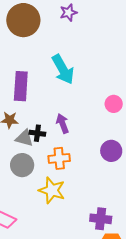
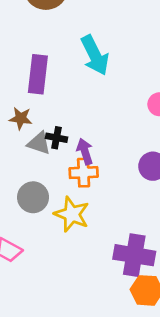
purple arrow: (62, 123) -> (85, 151), moved
gray circle: (22, 165) -> (33, 197), moved
purple cross: (101, 219) -> (134, 255), size x1.4

